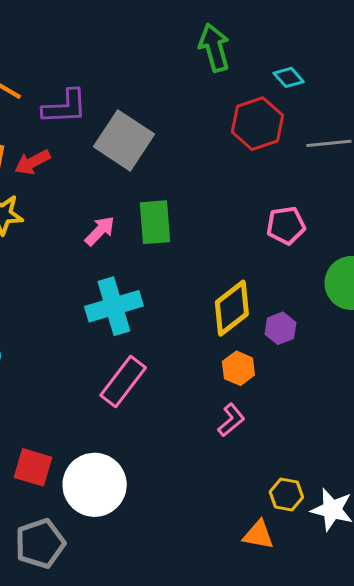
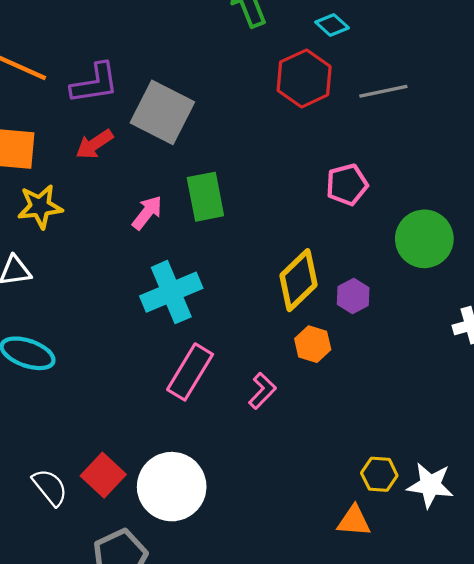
red arrow: (32, 162) -> (94, 144), moved
pink L-shape: (231, 420) -> (262, 391), moved
red square: (33, 467) -> (103, 475), turned 33

